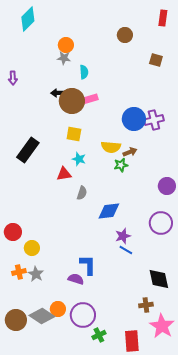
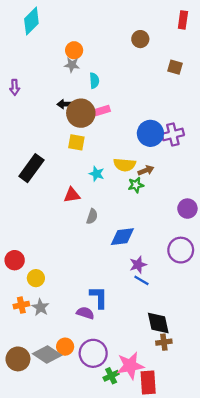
yellow square: (74, 134) -> (76, 142), moved
cyan star: (79, 159) -> (97, 174), moved
black diamond: (159, 279) -> (158, 323), moved
pink star: (162, 326) -> (130, 366), moved, turned 30

